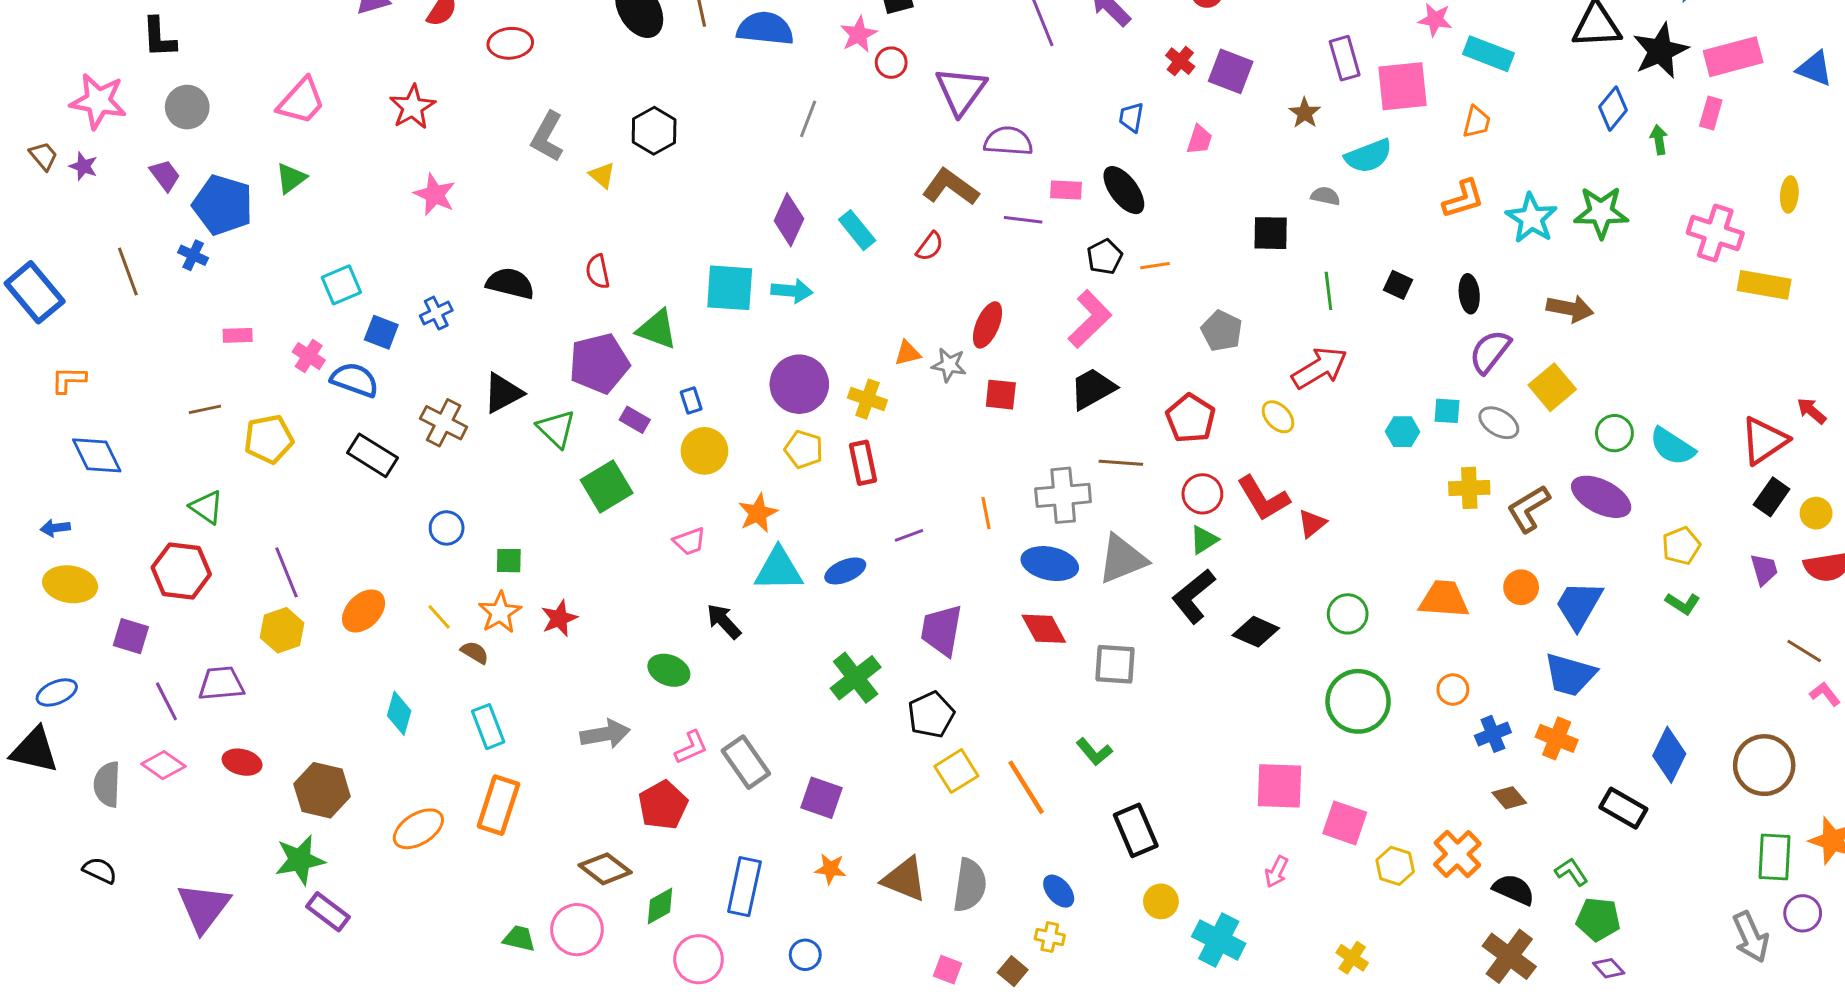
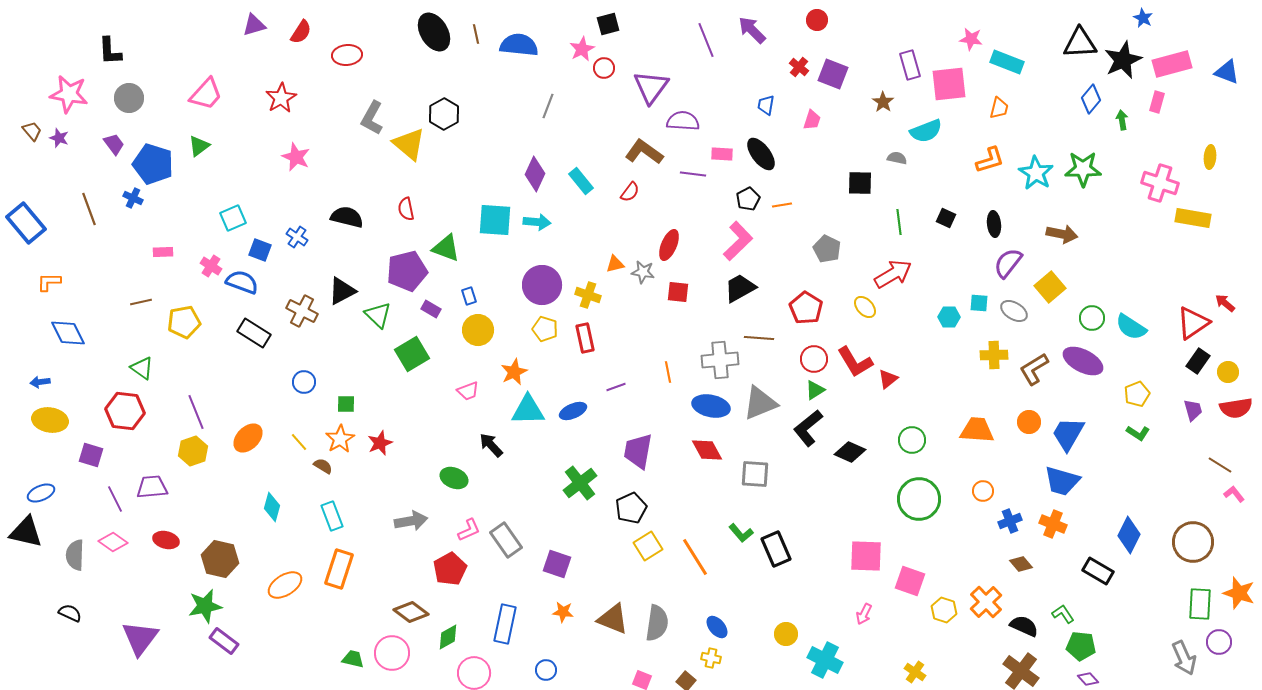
yellow triangle: (602, 175) -> (409, 144), size x1.8
blue cross: (436, 313) -> (297, 237), turned -30
black rectangle: (1136, 830) -> (776, 549), moved

